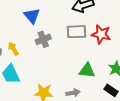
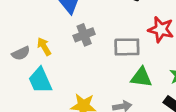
gray rectangle: (77, 32) -> (127, 47), moved

